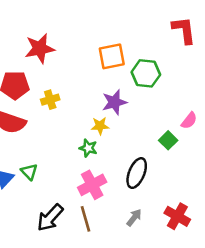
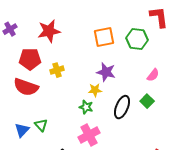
green hexagon: (146, 73) -> (137, 39), moved
purple star: (114, 102) -> (106, 72), turned 30
pink semicircle: (189, 121) -> (153, 75), moved
black ellipse: (137, 173) -> (122, 107), moved

